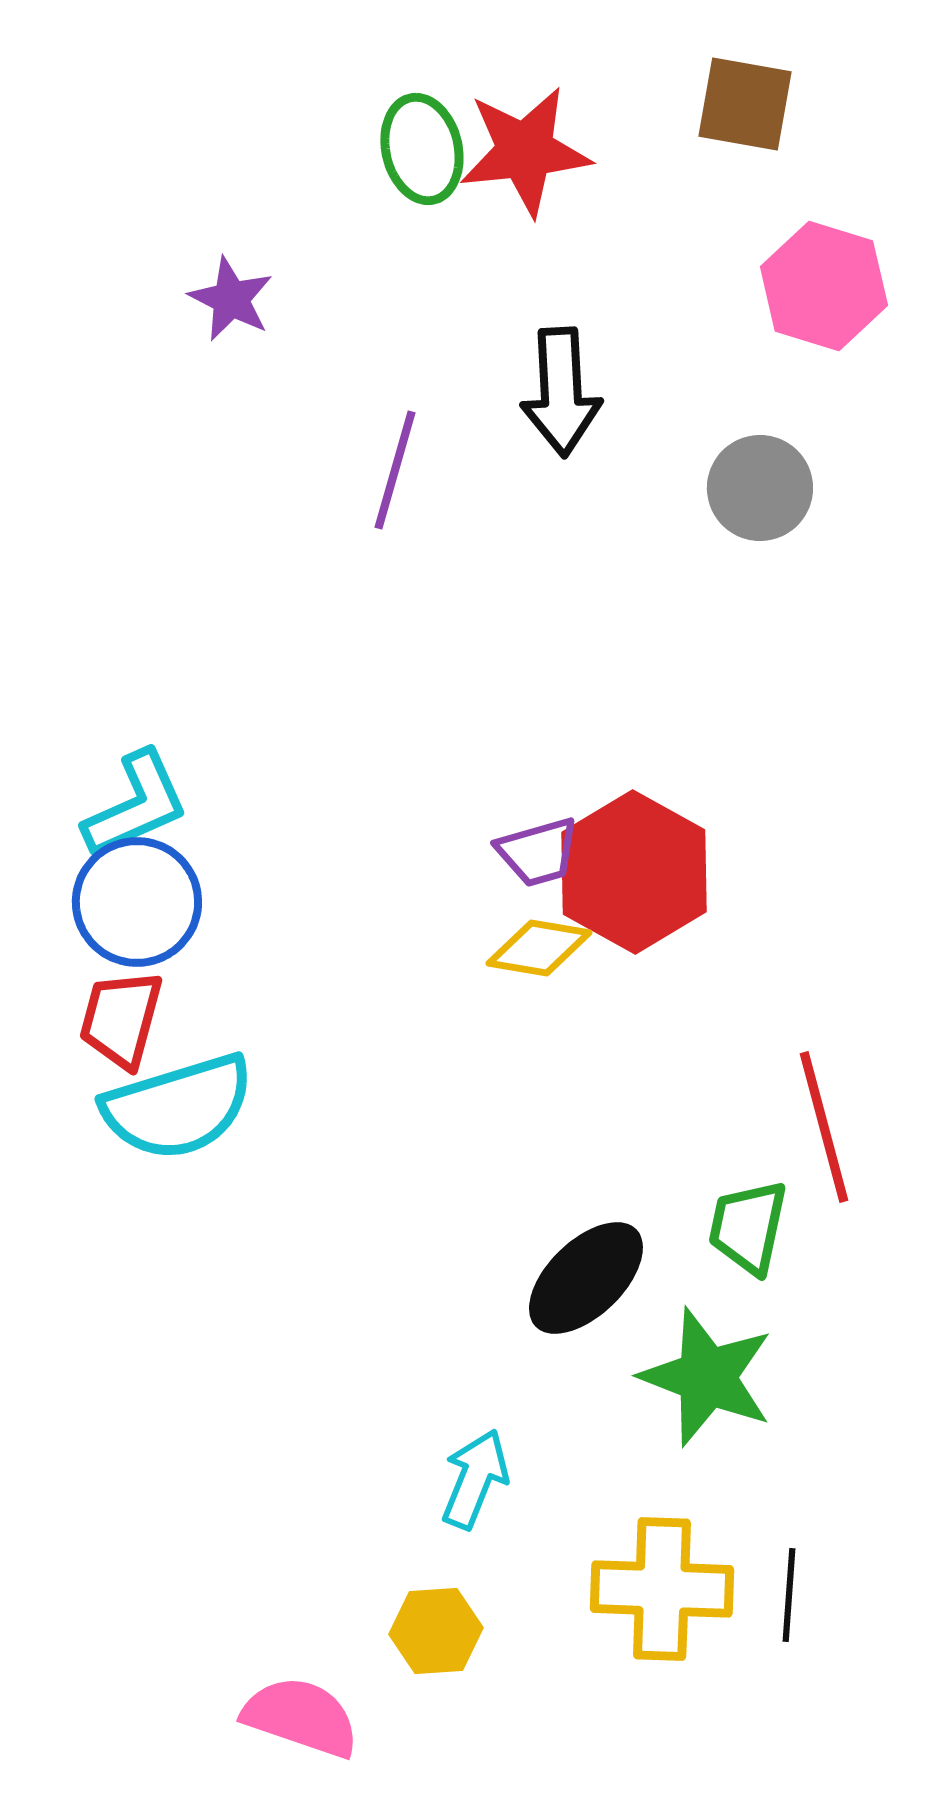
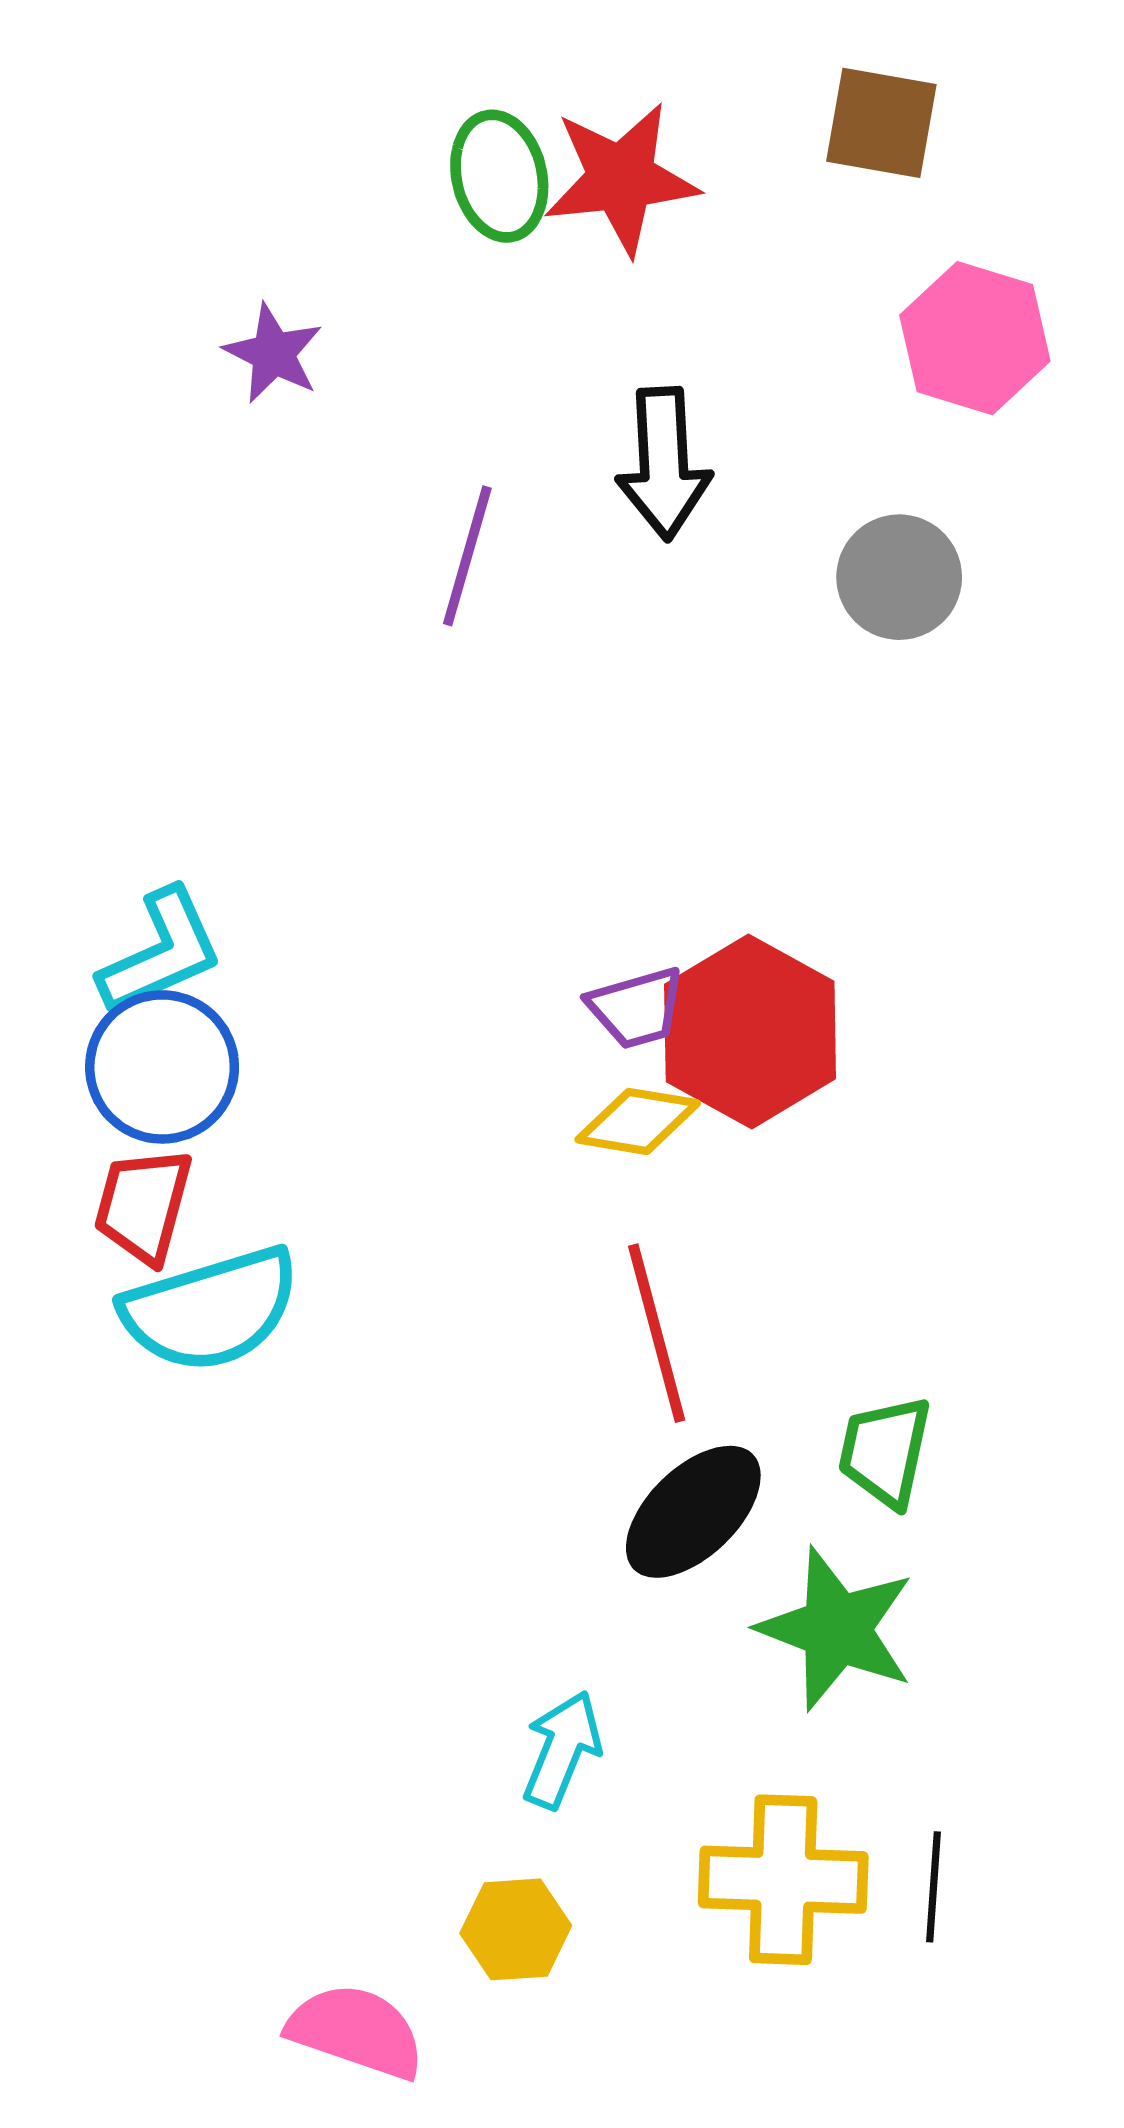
red line: (824, 1127) -> (657, 1333), moved

